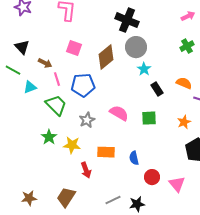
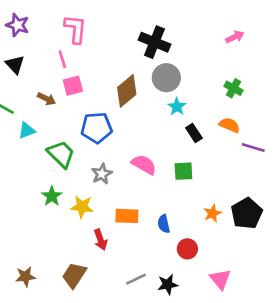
green cross: (187, 46) -> (233, 88), moved, turned -32
black triangle: (22, 47) -> (15, 65), moved
pink square: (74, 48) -> (73, 86), moved, turned -35
pink line: (57, 79) -> (62, 59), moved
orange star: (184, 122) -> (212, 213), moved
pink triangle: (177, 184) -> (220, 279), moved

